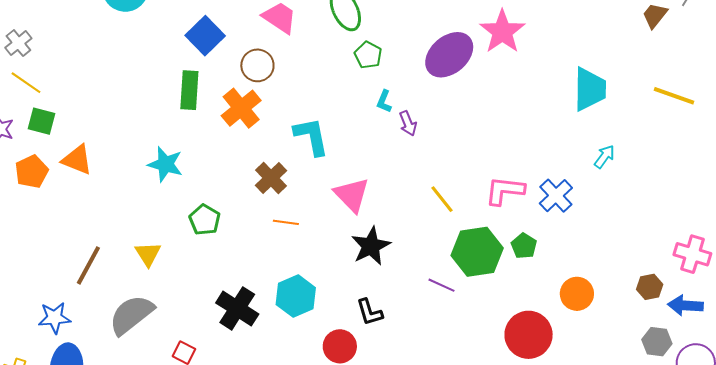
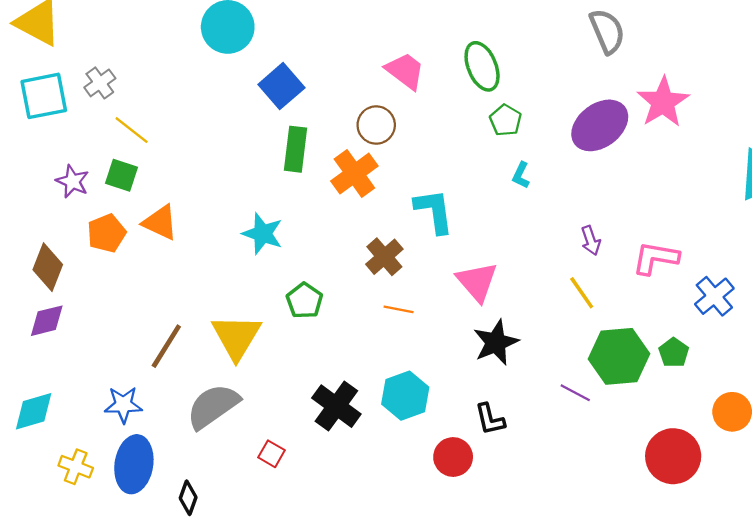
blue square: (205, 36) -> (281, 86), moved
yellow line: (26, 83) -> (132, 130), moved
purple arrow: (408, 123) -> (591, 241), moved
pink L-shape: (505, 191) -> (656, 258), moved
yellow triangle: (148, 254) -> (236, 337), size x1.6

